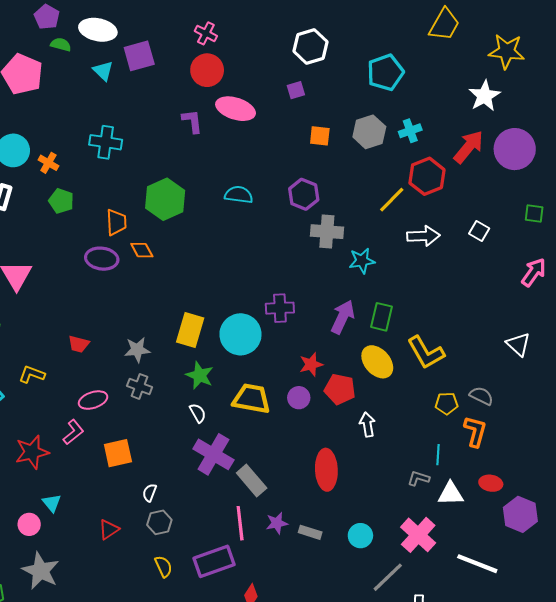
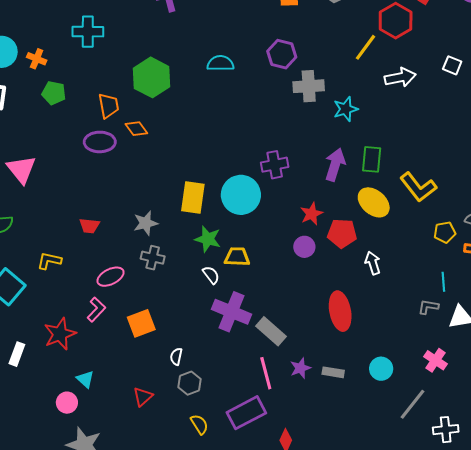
yellow trapezoid: (252, 399) -> (237, 257), moved, size x0.7
pink cross: (418, 535) -> (436, 360), size x0.7

